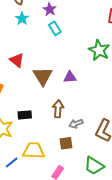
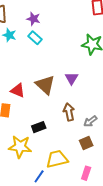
cyan rectangle: (55, 28) -> (35, 38), moved
red triangle: (17, 60) -> (18, 90), moved
purple triangle: (70, 77) -> (72, 78), turned -40

